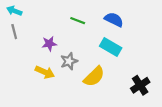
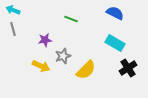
blue semicircle: (114, 20) -> (115, 13), moved
cyan rectangle: (111, 47) -> (115, 43), moved
black cross: (140, 85) -> (128, 68), moved

